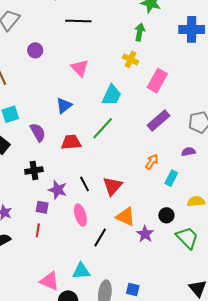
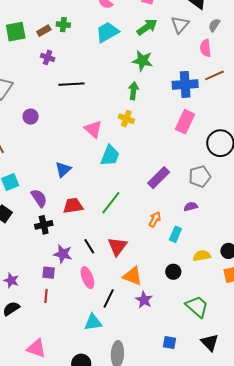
pink triangle: (80, 68) -> (93, 129), moved
pink rectangle: (157, 81) -> (185, 122), moved
green line: (103, 128) -> (111, 203), moved
black cross: (34, 170) -> (44, 225), moved
purple star: (145, 234) -> (144, 300), moved
green trapezoid: (187, 238) -> (197, 307), moved
cyan triangle: (81, 271) -> (93, 322), moved
pink triangle: (49, 281) -> (36, 348), moved
blue square: (133, 289) -> (170, 343), moved

